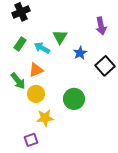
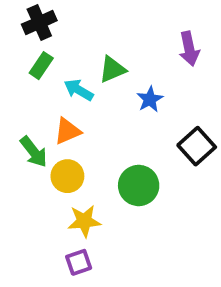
green triangle: (60, 37) -> (112, 69), turned 35
green rectangle: (20, 44) -> (41, 66), moved
black square: (105, 66) -> (197, 146), moved
purple square: (31, 140) -> (79, 262), moved

